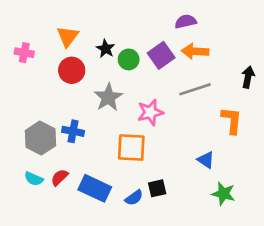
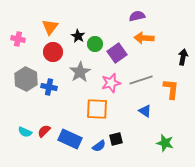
purple square: (161, 55) -> (117, 53), moved
gray line: (195, 89) -> (141, 80), moved
blue cross: (73, 131) -> (49, 87), moved
gray hexagon: (40, 138) -> (26, 79), moved
blue triangle: (206, 160) -> (145, 111), moved

